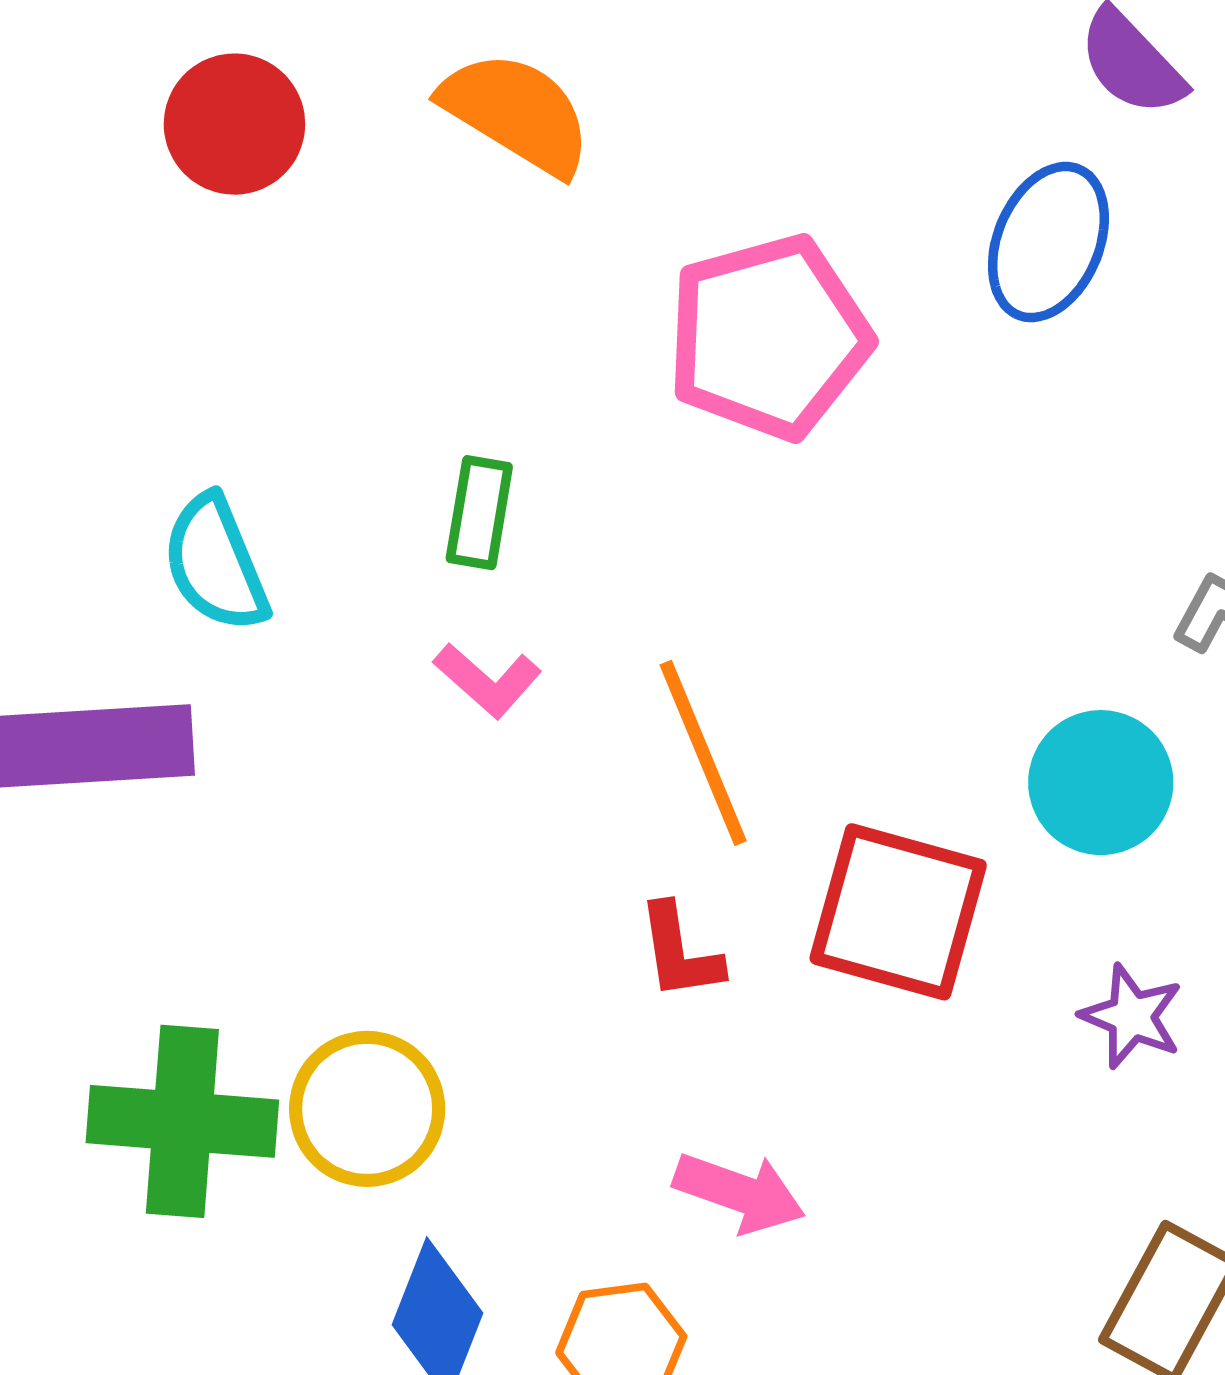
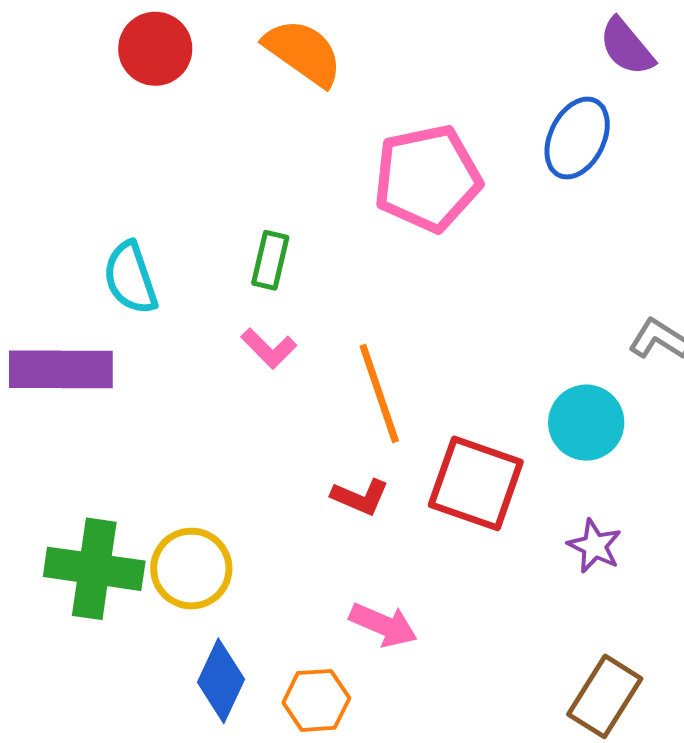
red L-shape: (680, 952) -> (360, 497), turned -62

